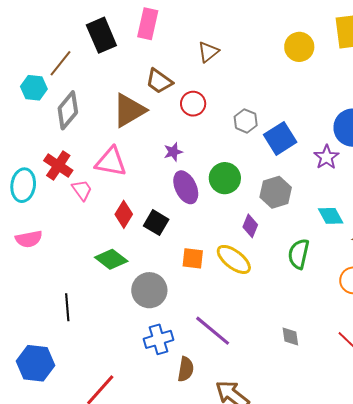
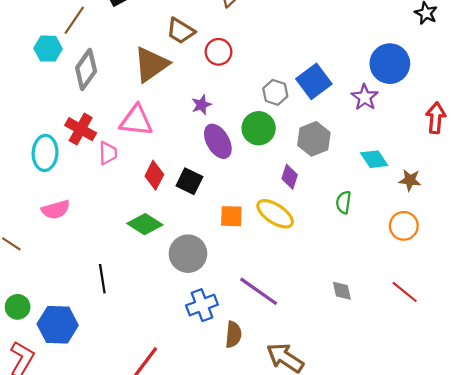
gray hexagon: (246, 121) -> (275, 92), moved
pink trapezoid: (82, 190) -> (108, 153), turned 40
green semicircle: (299, 254) -> (343, 202), size x0.7
blue hexagon: (36, 363) -> (58, 325), moved

